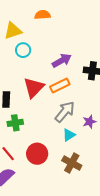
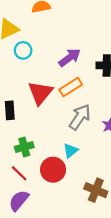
green cross: (15, 123) -> (24, 147), moved
cyan triangle: (69, 135) -> (71, 151), moved
brown cross: (72, 163) -> (96, 190), moved

